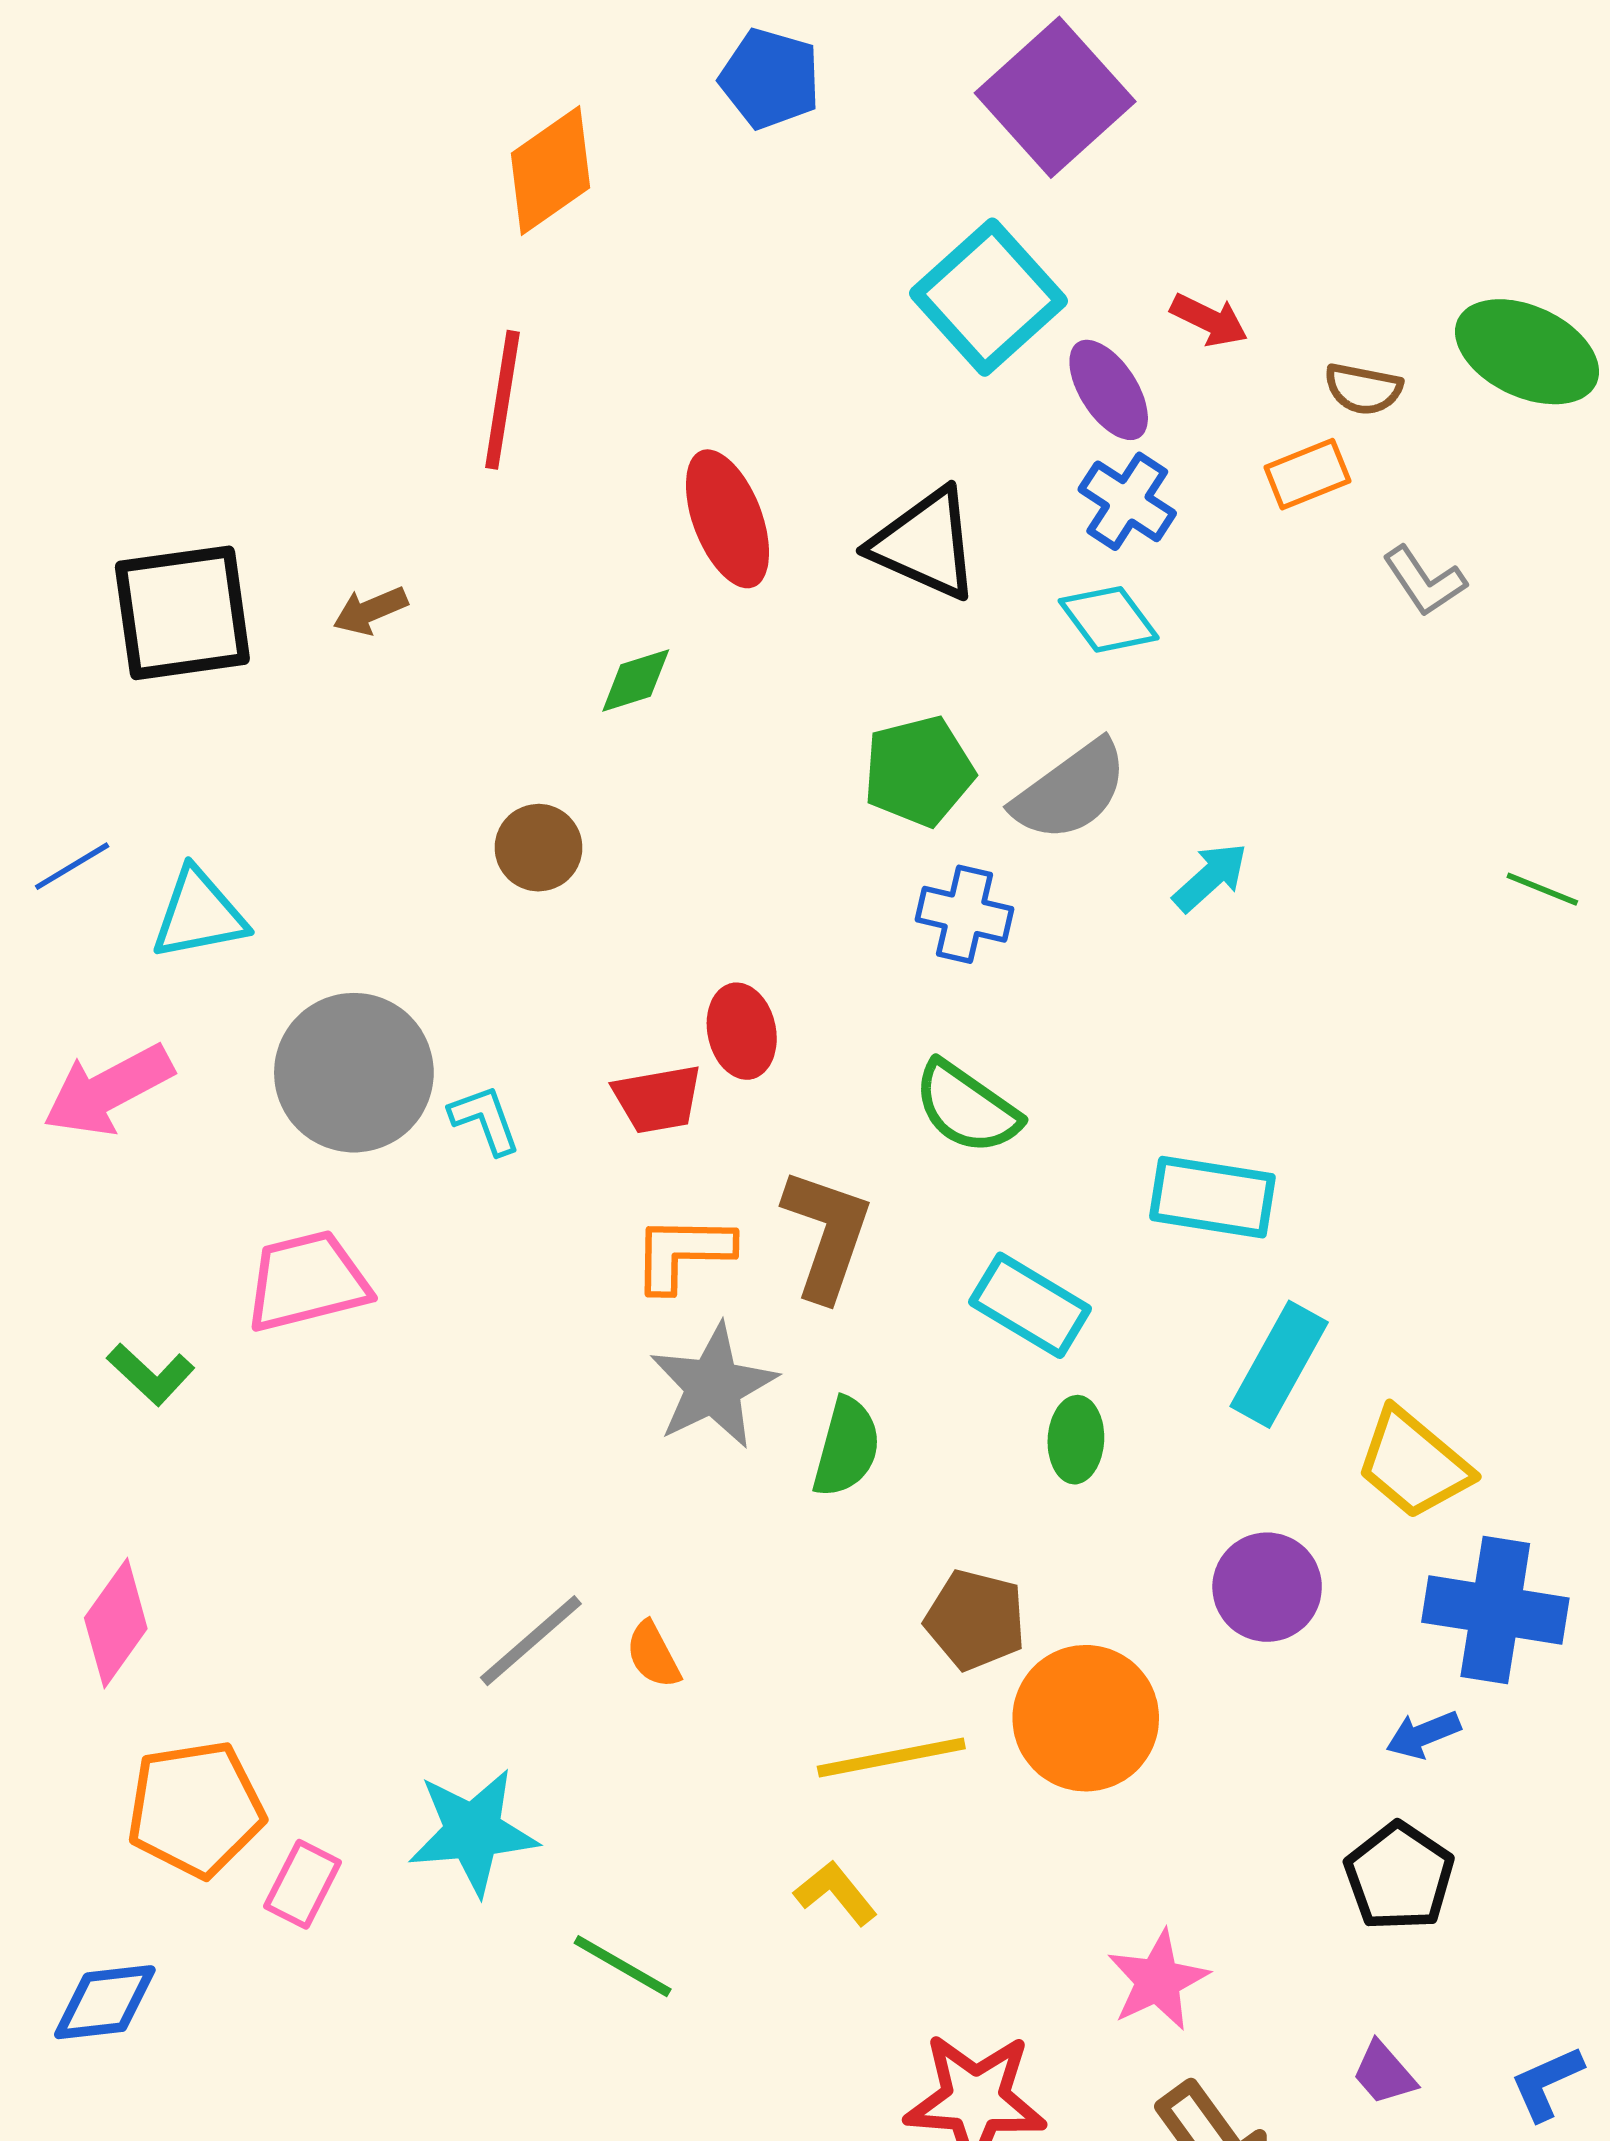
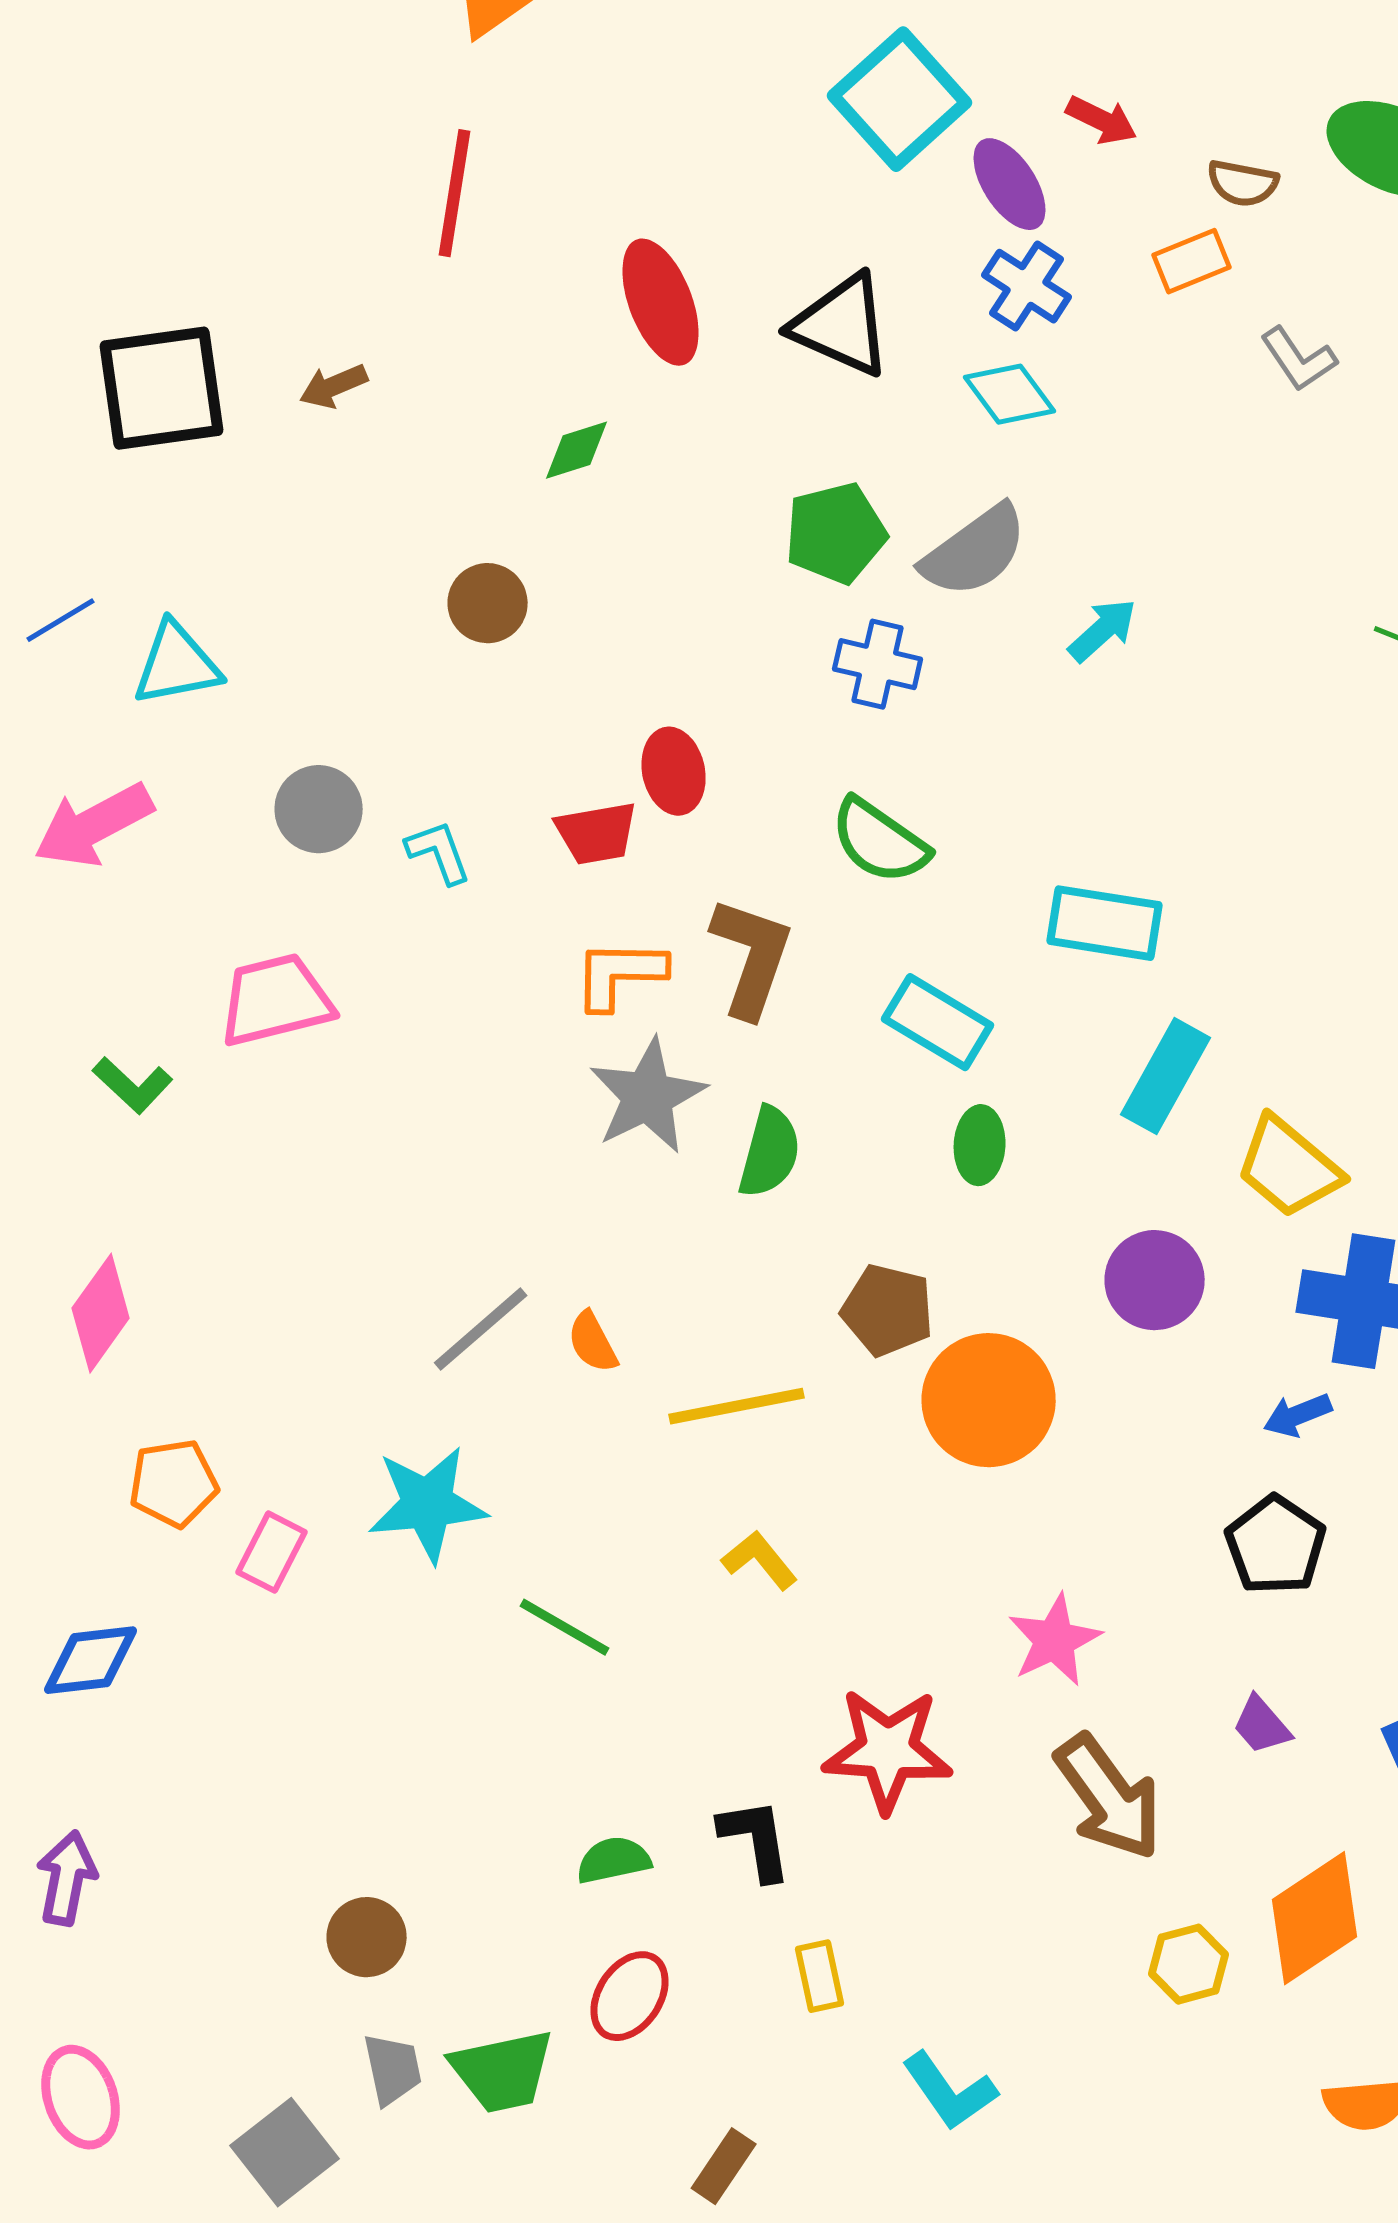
gray circle: (354, 1073) -> (319, 809), size x0.6
yellow line: (891, 1758) -> (737, 1406), moved
orange pentagon: (196, 1809) -> (174, 1483), size x0.7

